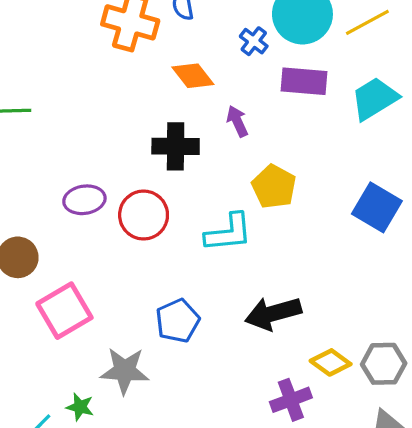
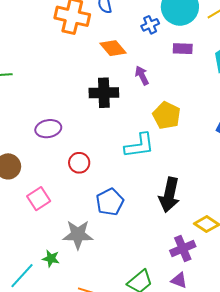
blue cross: (254, 41) -> (150, 25), turned 30
purple rectangle: (304, 81) -> (183, 49), size x0.7
red circle: (144, 215) -> (79, 163), moved, size x0.7
pink square: (64, 311) -> (39, 199), size x0.7
black arrow: (273, 313) -> (169, 195), turned -60

